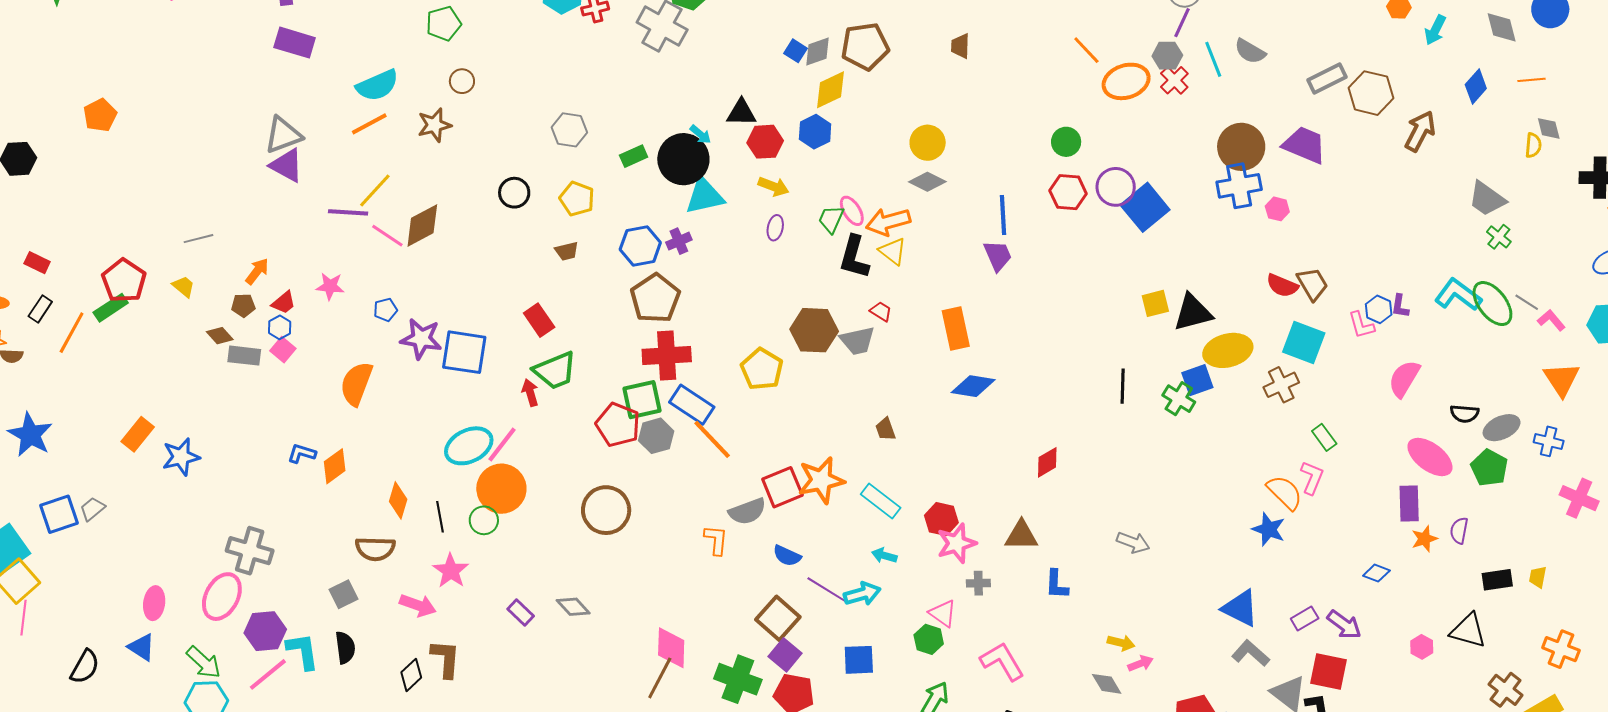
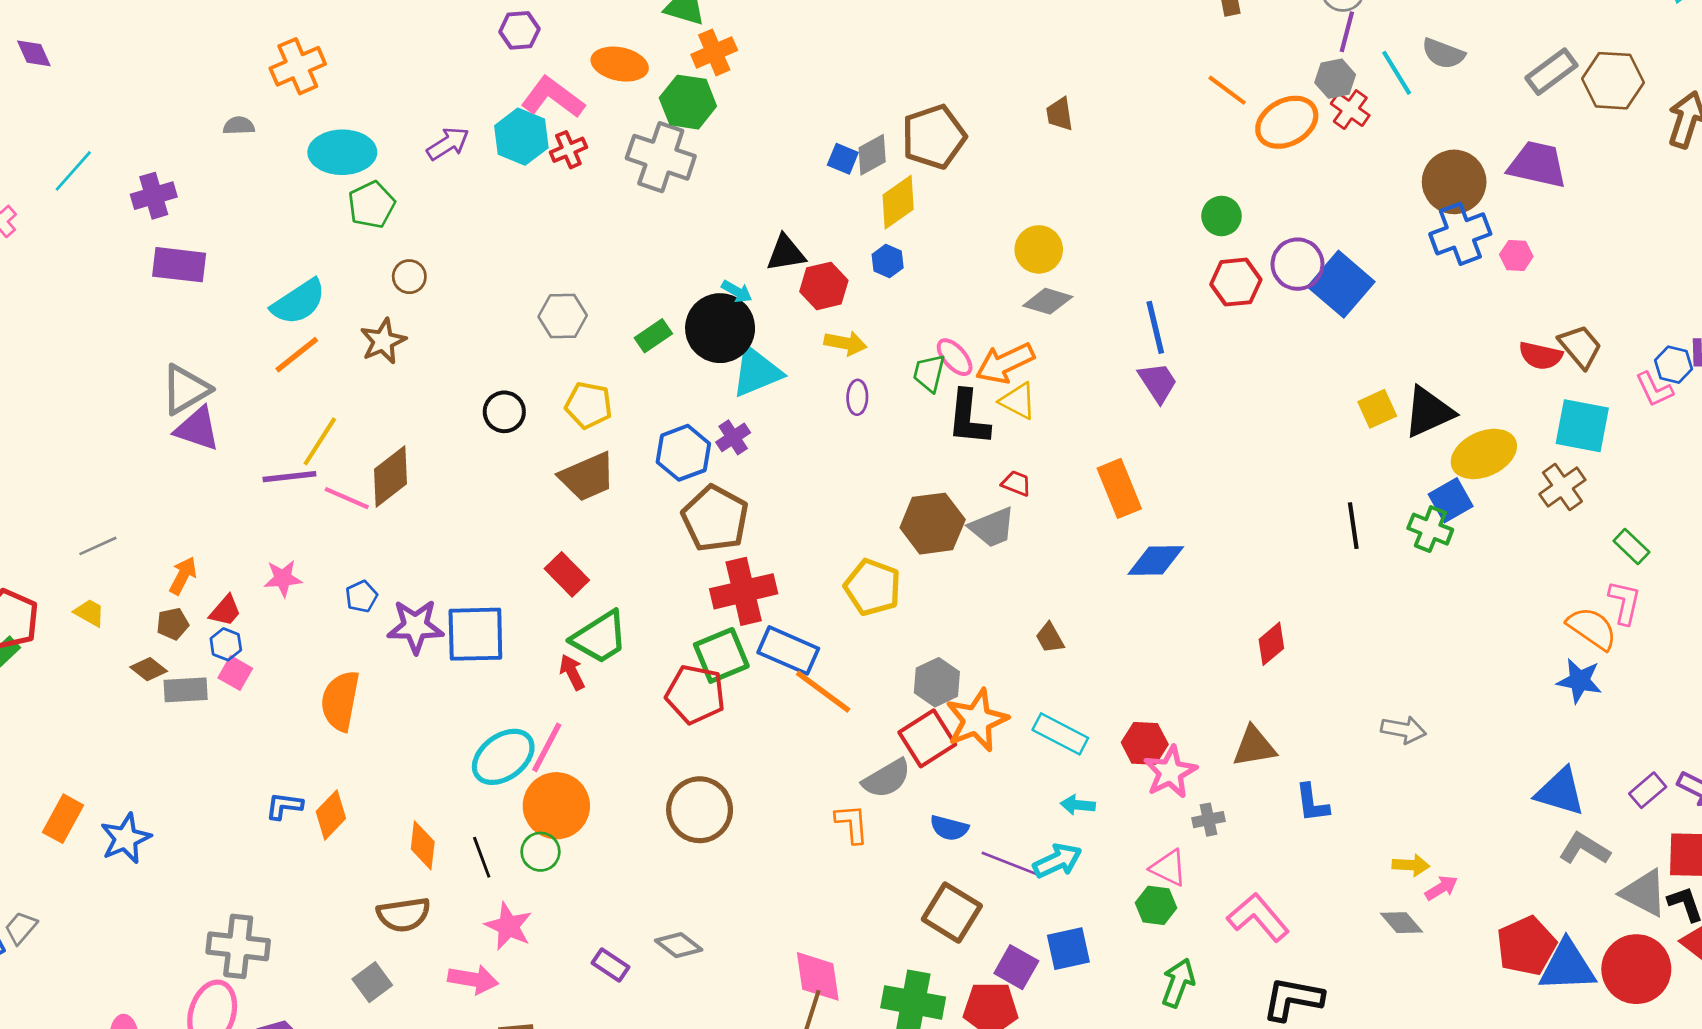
blue hexagon: (815, 132) -> (888, 261), size x0.7
brown trapezoid: (567, 251) -> (587, 477), size x1.8
gray hexagon: (656, 436) -> (937, 682), moved
purple square: (785, 655) -> (1016, 967), moved

